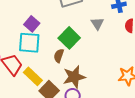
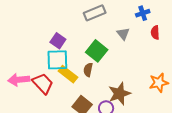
yellow rectangle: (33, 76) -> (68, 74), moved
brown star: (74, 77) -> (119, 94), moved

